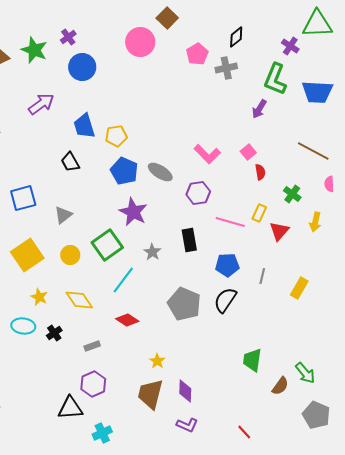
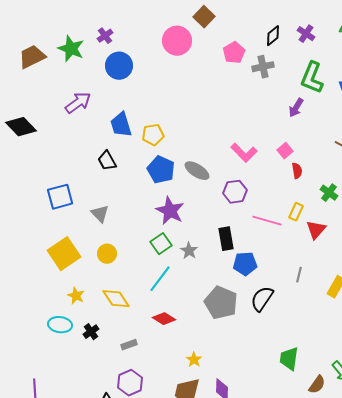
purple cross: (290, 46) -> (306, 34), moved
gray triangle: (63, 215) -> (100, 214), turned -36
green square: (107, 245) -> (161, 244), moved, size x0.7
blue pentagon: (227, 265) -> (245, 264), moved

